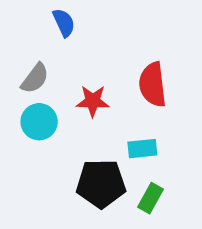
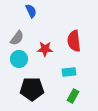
black pentagon: (101, 184) -> (32, 89), moved

